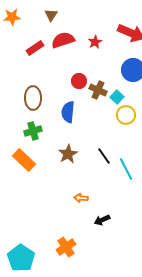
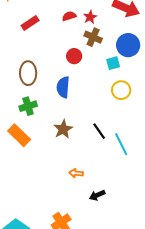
red semicircle: (63, 40) -> (69, 16), moved, size x0.6
brown cross: (98, 90) -> (93, 37), moved
cyan square: (117, 97) -> (113, 63), moved, turned 32

